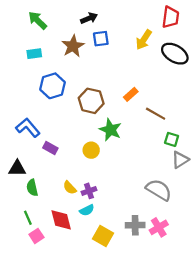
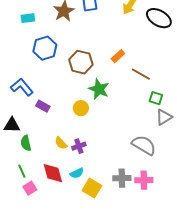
cyan semicircle: (87, 210) -> (77, 173), moved
pink cross: (159, 227) -> (144, 180), turned 30

